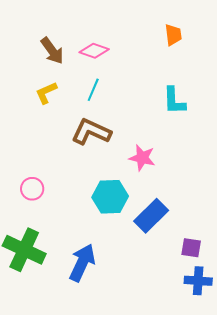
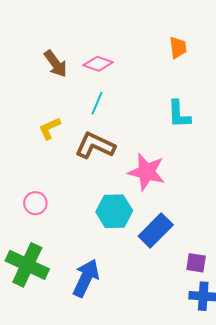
yellow L-shape: (46, 93) -> (50, 128), moved
pink star: (142, 158) -> (147, 172), size x1.4

